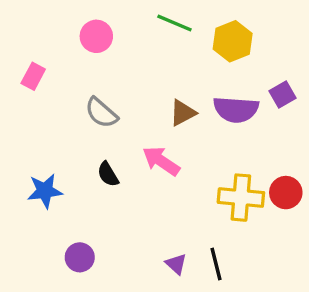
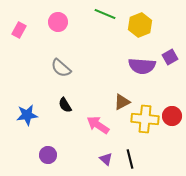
pink rectangle: (33, 76) -> (19, 30), moved
brown triangle: (183, 113) -> (122, 102), moved
pink arrow: (161, 161) -> (98, 125), moved

